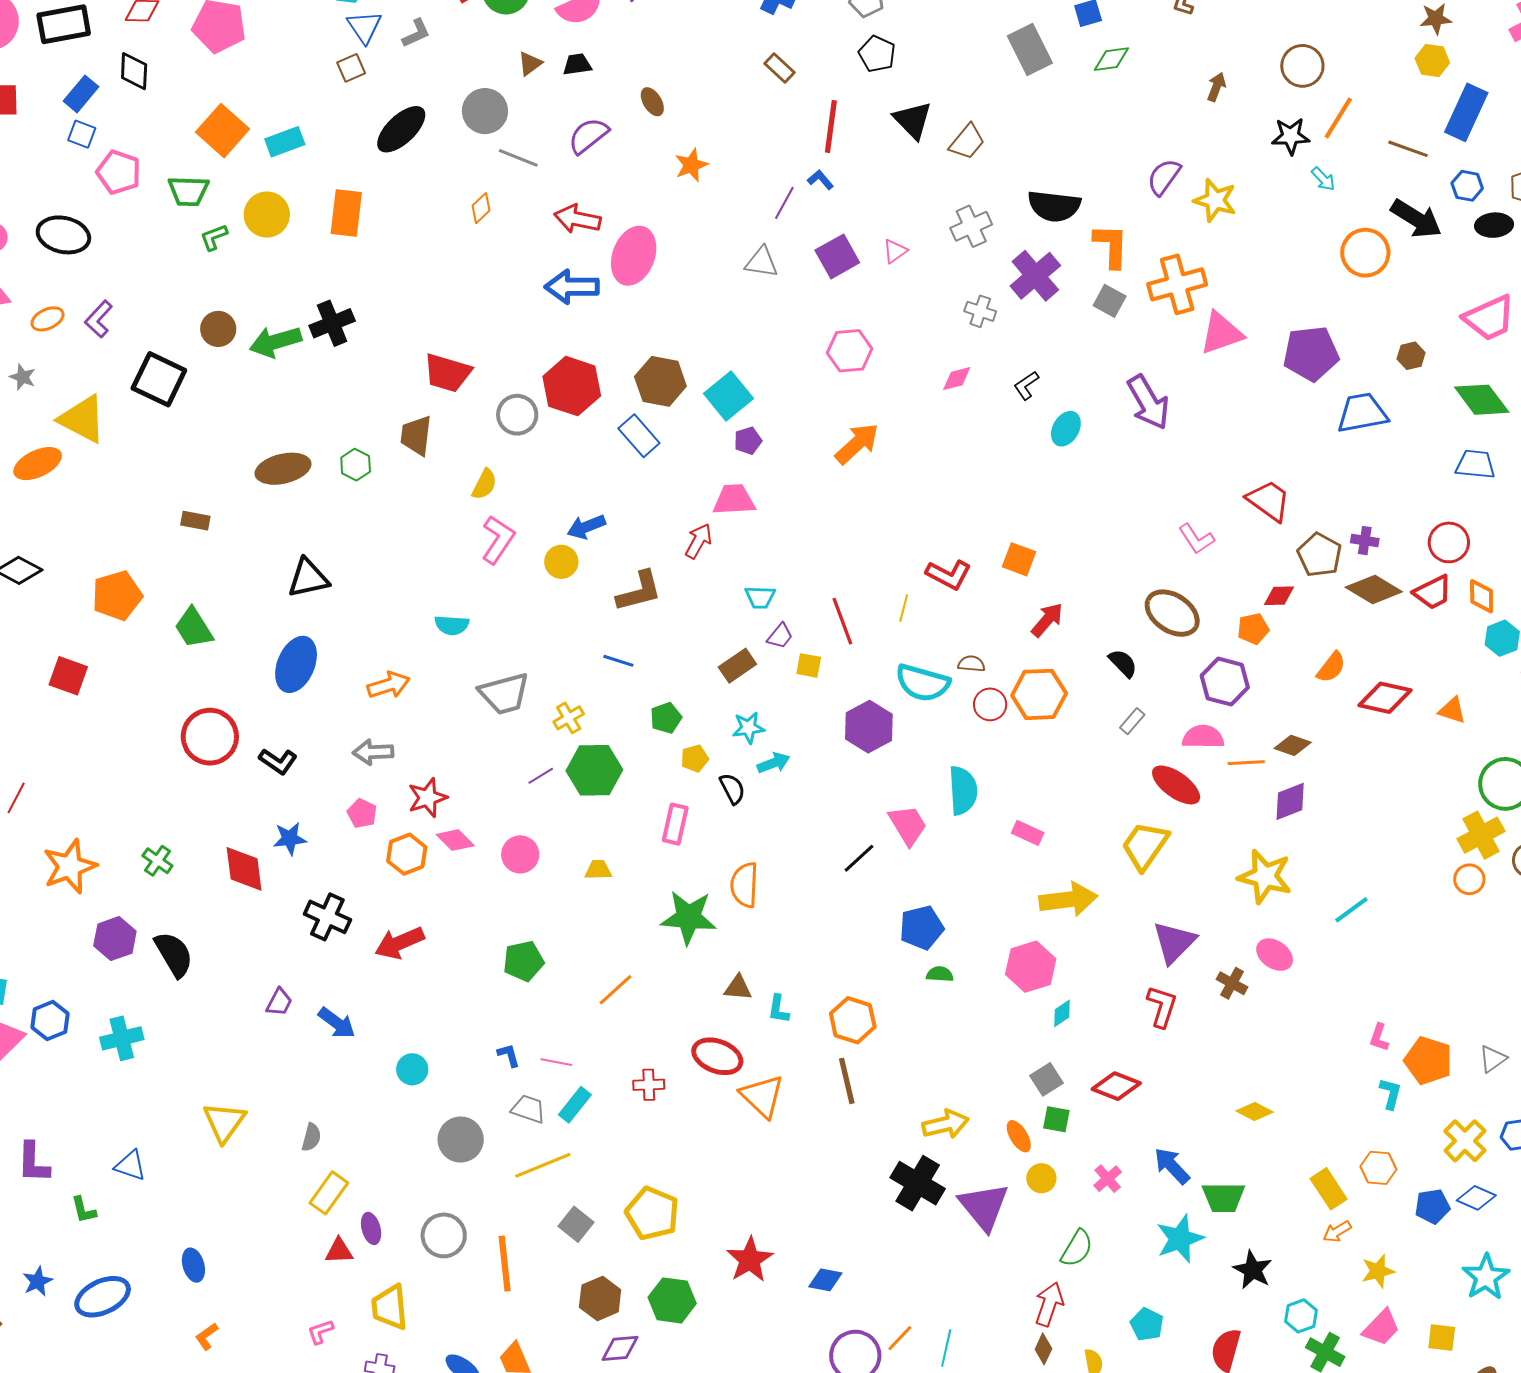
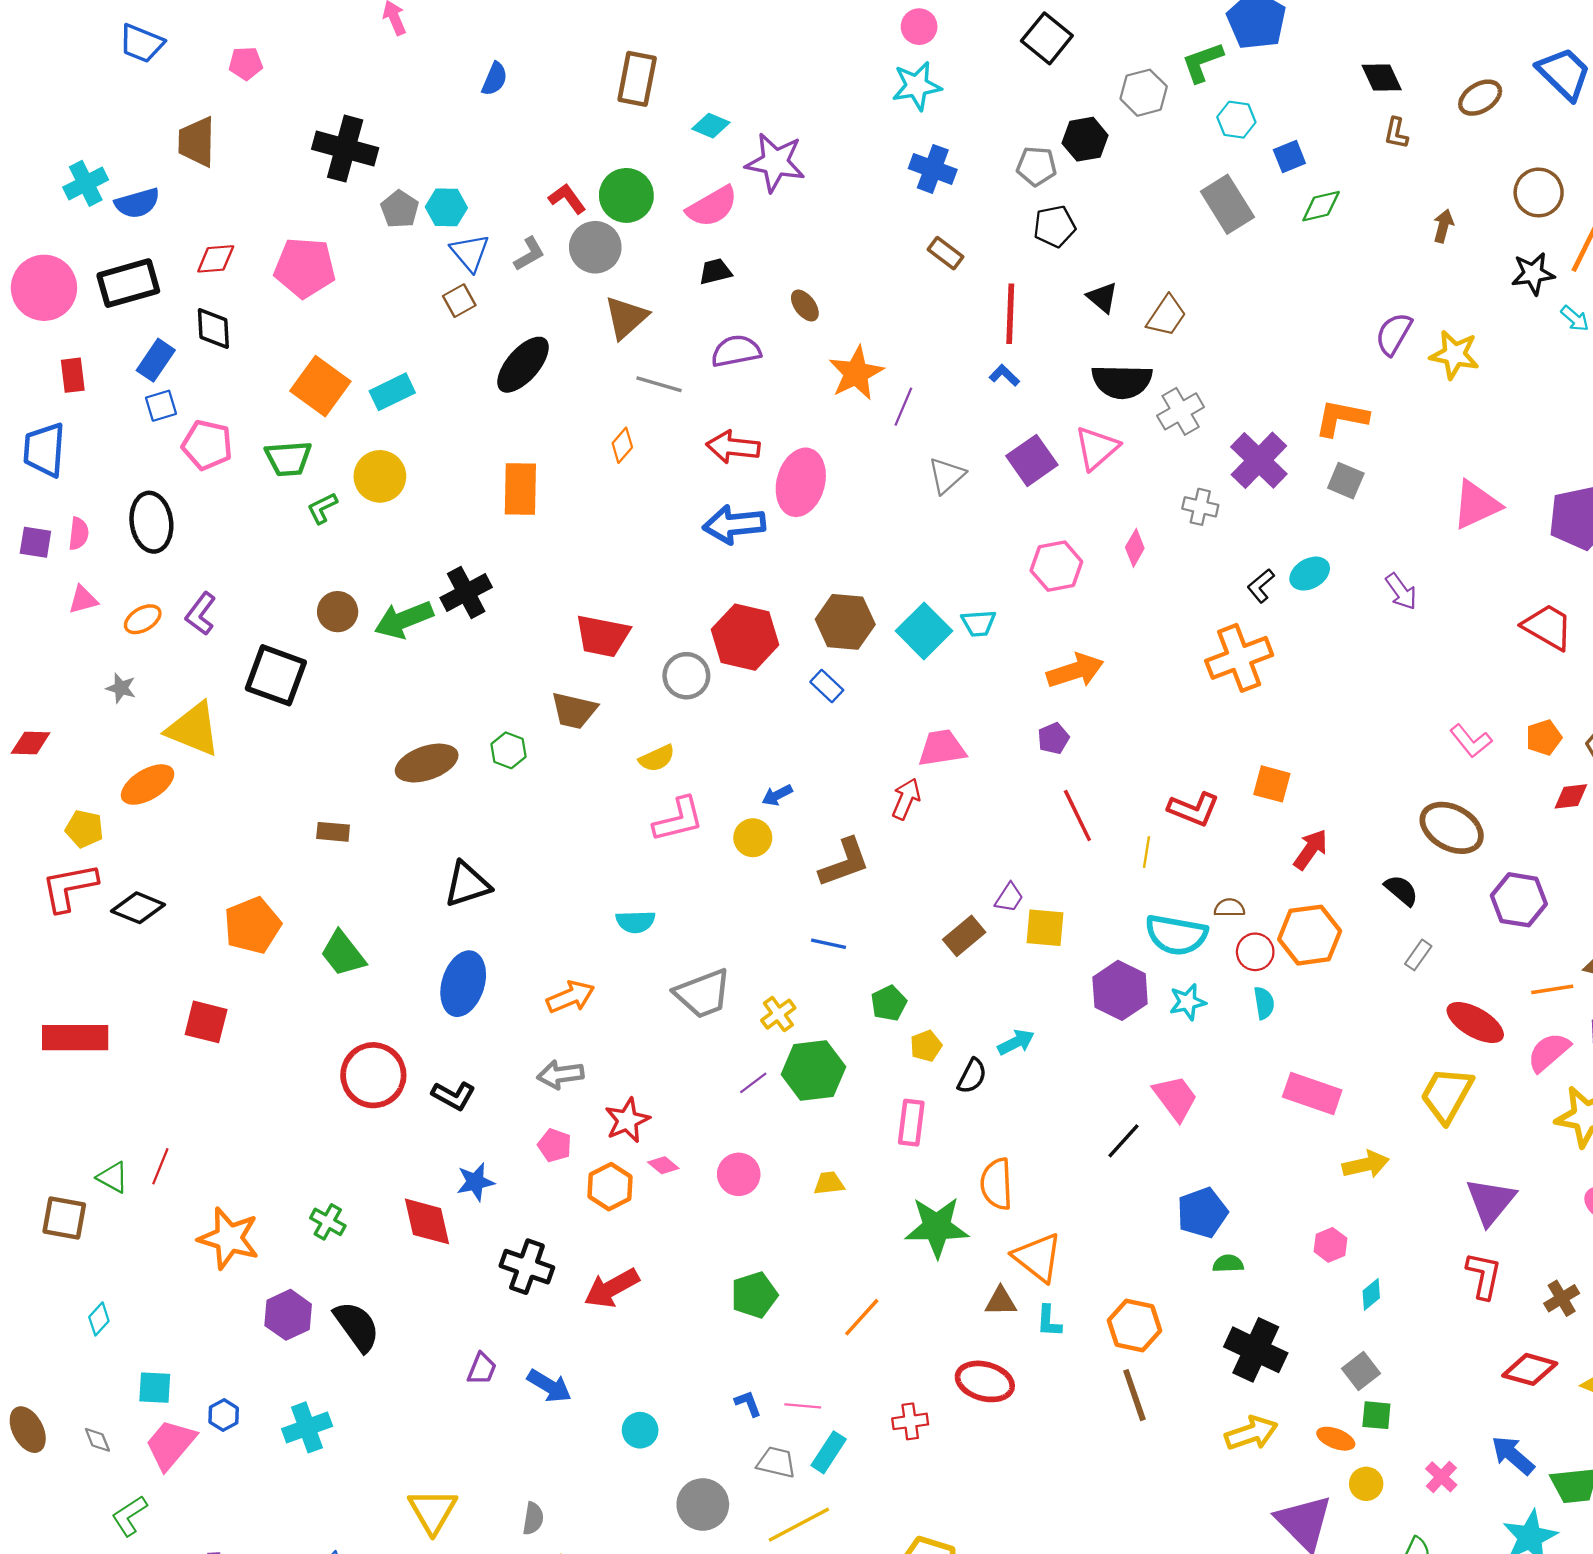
black pentagon: (877, 54) -> (1054, 226), turned -30
brown triangle: (530, 64) -> (626, 317), moved, size x1.6
gray circle: (485, 111) -> (595, 247), moved
black triangle: (913, 120) -> (1102, 297), size x0.7
blue square: (82, 134) -> (161, 406), turned -32
purple semicircle: (588, 136) -> (736, 351), turned 33
orange star: (691, 165) -> (856, 373), size x1.4
purple line: (784, 203) -> (903, 407), moved
black semicircle: (1054, 206) -> (1122, 381), moved
orange rectangle: (346, 213) -> (520, 489), moved
black ellipse: (63, 235) -> (151, 522), turned 75
orange L-shape: (1111, 246) -> (1341, 418), turned -75
pink triangle: (895, 251) -> (1097, 448), size x1.6
gray triangle: (762, 262) -> (947, 475), turned -45
orange cross: (1177, 284) -> (1239, 658), moved
pink diamond: (957, 379) -> (1135, 548), moved, turned -40
purple arrow: (1148, 402) -> (1401, 591), size x0.6
cyan ellipse: (1066, 429) -> (1310, 574), moved, turned 36
brown trapezoid: (416, 436) -> (574, 711), turned -78
blue rectangle: (639, 436) -> (827, 686), size x0.7
purple pentagon: (748, 441) -> (1053, 738), moved
orange arrow: (857, 444) -> (1075, 671), turned 30
yellow semicircle: (484, 484) -> (657, 758), turned 44
red trapezoid: (1269, 501) -> (1548, 627), moved
blue arrow: (586, 527) -> (777, 795), size x0.7
pink L-shape: (498, 540) -> (678, 820), turned 48
cyan trapezoid: (760, 597) -> (979, 623), moved
red line: (842, 621) -> (1077, 816), moved
orange pentagon: (1253, 629) -> (1544, 737), moved
yellow square: (809, 665) -> (1045, 928), size x1.4
cyan star: (748, 728) -> (1188, 1002), moved
pink semicircle: (1203, 737) -> (1549, 1052), moved, turned -36
black semicircle: (732, 789) -> (972, 1076), turned 60
cyan semicircle: (963, 790) -> (1264, 1003), moved, size x0.6
pink rectangle: (1028, 833) -> (1312, 1093), size x1.6
pink diamond: (455, 840) -> (663, 1165), size x0.7
orange star: (70, 867) -> (229, 1238), turned -30
yellow arrow: (1068, 900) -> (1366, 1164), size x0.7
pink hexagon: (1031, 967) -> (1330, 1245), size x0.6
brown cross: (1232, 983) -> (1562, 1298), moved, turned 36
blue hexagon: (50, 1020) -> (224, 1415), size x0.7
red diamond: (1116, 1086) -> (1530, 1369), moved
orange triangle: (762, 1096) -> (1038, 1257), moved
orange ellipse: (1019, 1136) -> (1336, 1439), turned -32
black cross: (918, 1183) -> (1256, 1350), moved

